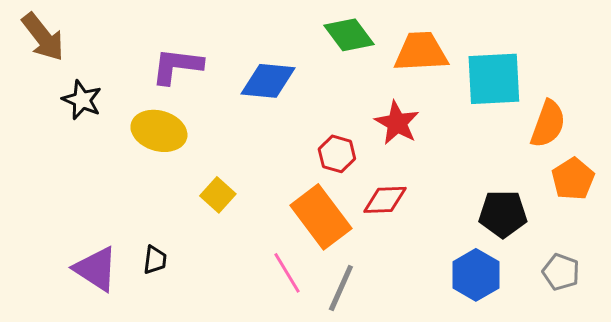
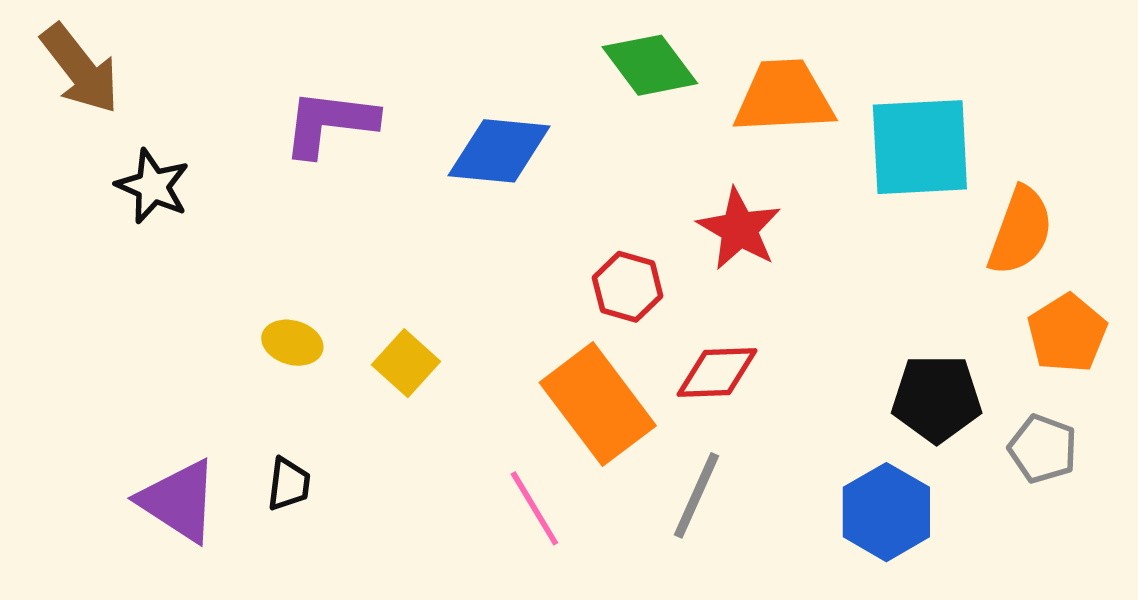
yellow ellipse: (159, 131) -> (292, 343), moved, size x0.6
gray pentagon: (561, 272) -> (1043, 449), moved
gray line: (341, 288) -> (696, 495), moved

